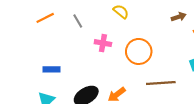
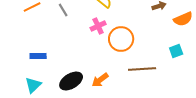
pink cross: (103, 43) -> (98, 26), moved, turned -35

